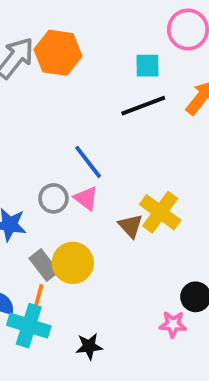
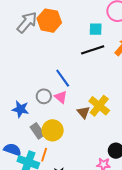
orange line: (38, 297) -> (44, 155), moved

